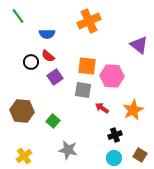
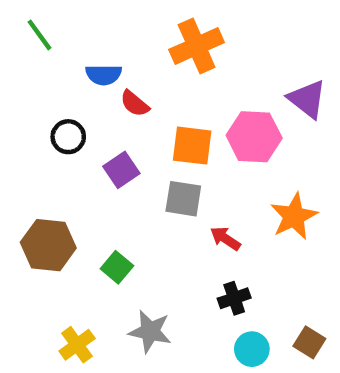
red semicircle: (48, 56) -> (135, 104), moved
pink hexagon: (112, 76) -> (254, 137), moved
orange star: (133, 110) -> (294, 216), moved
black cross: (115, 135) -> (234, 298), moved
yellow cross: (24, 156) -> (77, 345), moved

